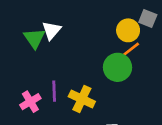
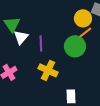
white triangle: (51, 30) -> (21, 37), moved
purple line: (54, 91) -> (41, 43), moved

